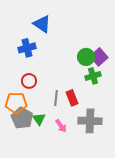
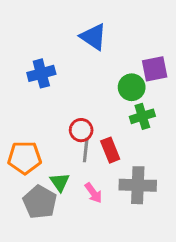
blue triangle: (42, 24) -> (93, 37), moved
purple square: (99, 57) -> (155, 69), moved, turned 30
red circle: (29, 81) -> (81, 130), moved
gray pentagon: (22, 118) -> (40, 202), moved

